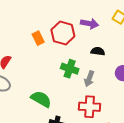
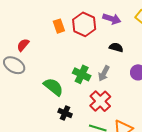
green cross: (70, 69) -> (82, 74), moved
red cross: (90, 107) -> (100, 101), turned 35

